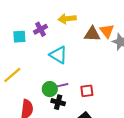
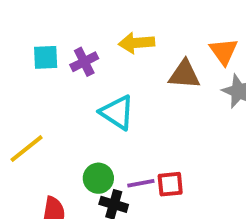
orange triangle: (107, 31) -> (224, 51), moved
cyan square: (19, 37) -> (46, 57), moved
purple line: (61, 85) -> (141, 183), moved

